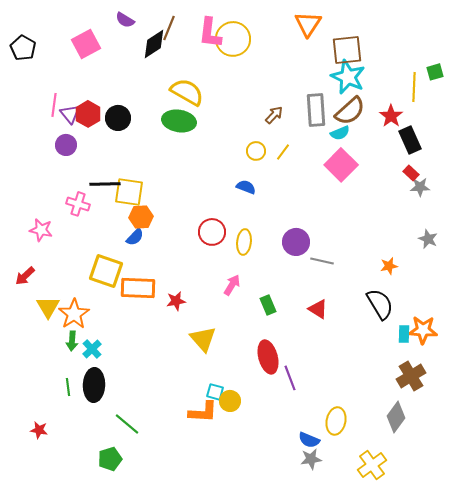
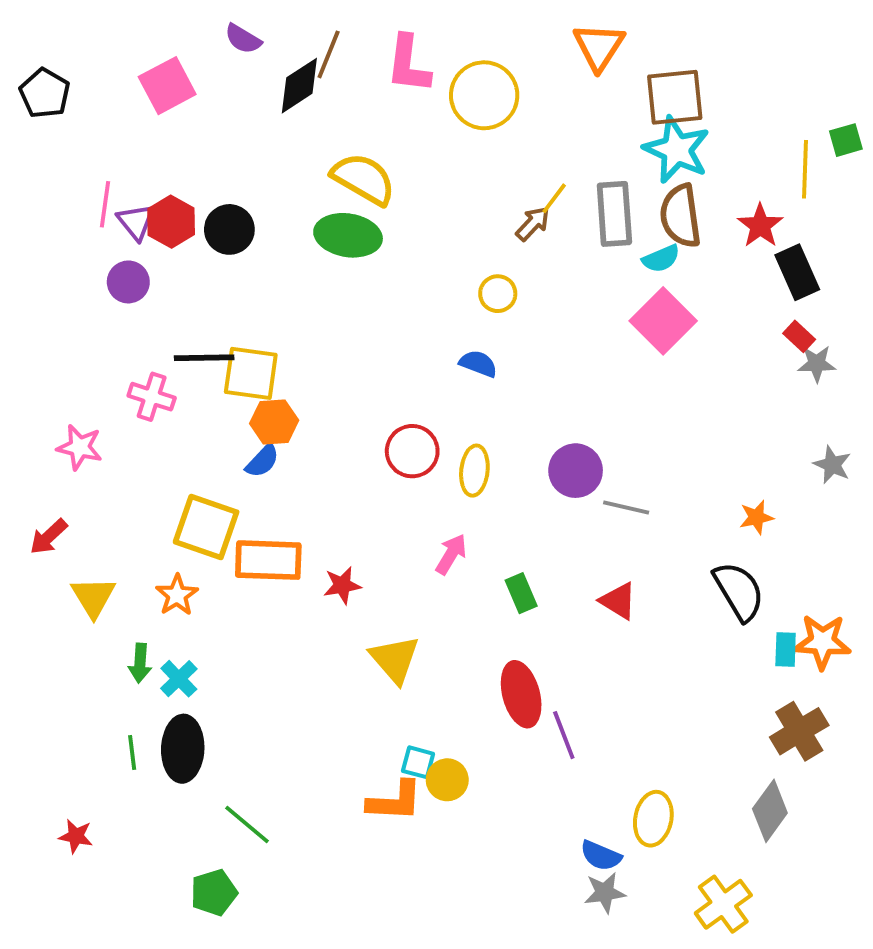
yellow circle: (233, 39) -> (484, 95), moved
brown semicircle: (350, 111) -> (681, 216), turned 124
yellow line: (283, 152) -> (554, 198), moved
orange star: (74, 314) -> (177, 595), moved, size x0.7

